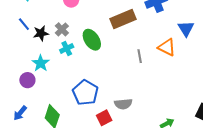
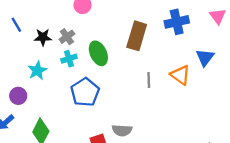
brown rectangle: (123, 19) -> (137, 36), turned -60
blue line: (24, 24) -> (16, 25), moved
purple circle: (27, 80) -> (18, 96), moved
blue pentagon: (85, 93) -> (85, 92), moved

